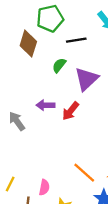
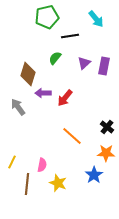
brown diamond: (28, 44) -> (28, 74), moved
purple triangle: (87, 79) -> (84, 63), moved, size x0.6
orange line: (84, 173) -> (72, 136), moved

